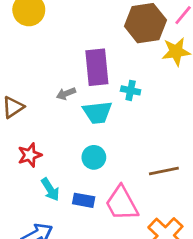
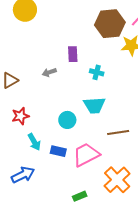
purple rectangle: (97, 67) -> (73, 54), size x0.6
cyan trapezoid: (97, 112) -> (94, 105), moved
pink trapezoid: (122, 203) -> (86, 155), turned 88

